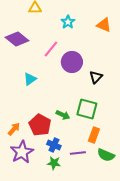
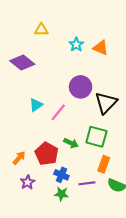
orange triangle: (104, 25) -> (101, 48), moved
pink line: (51, 49) -> (58, 112), moved
black triangle: (96, 77) -> (106, 103), size x1.6
purple star: (22, 152) -> (28, 182), size x0.6

